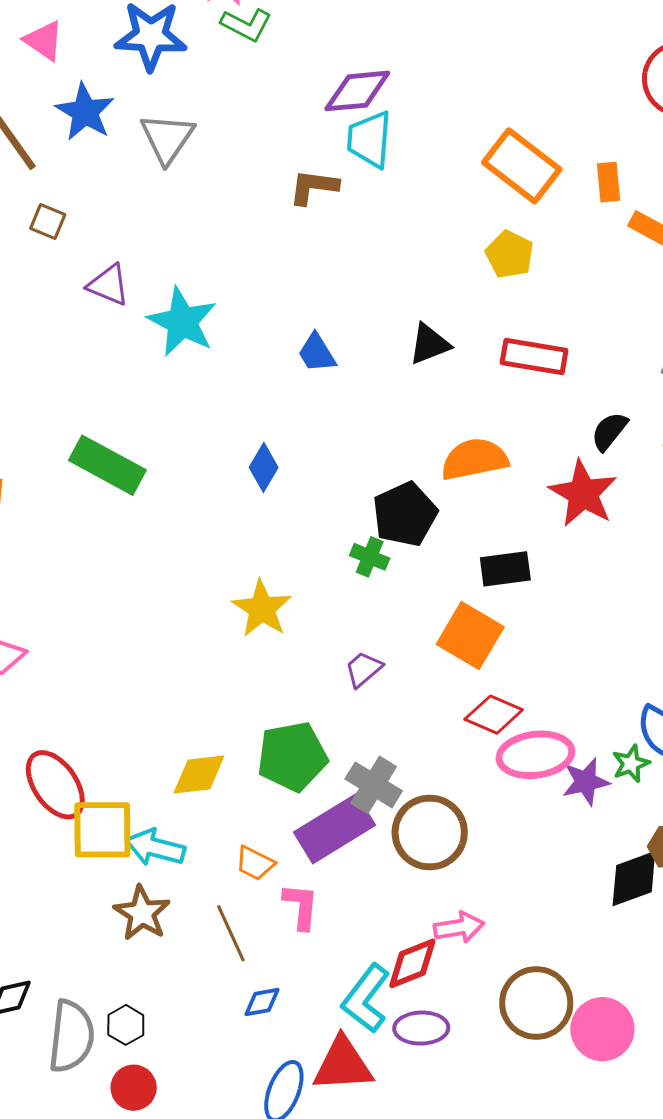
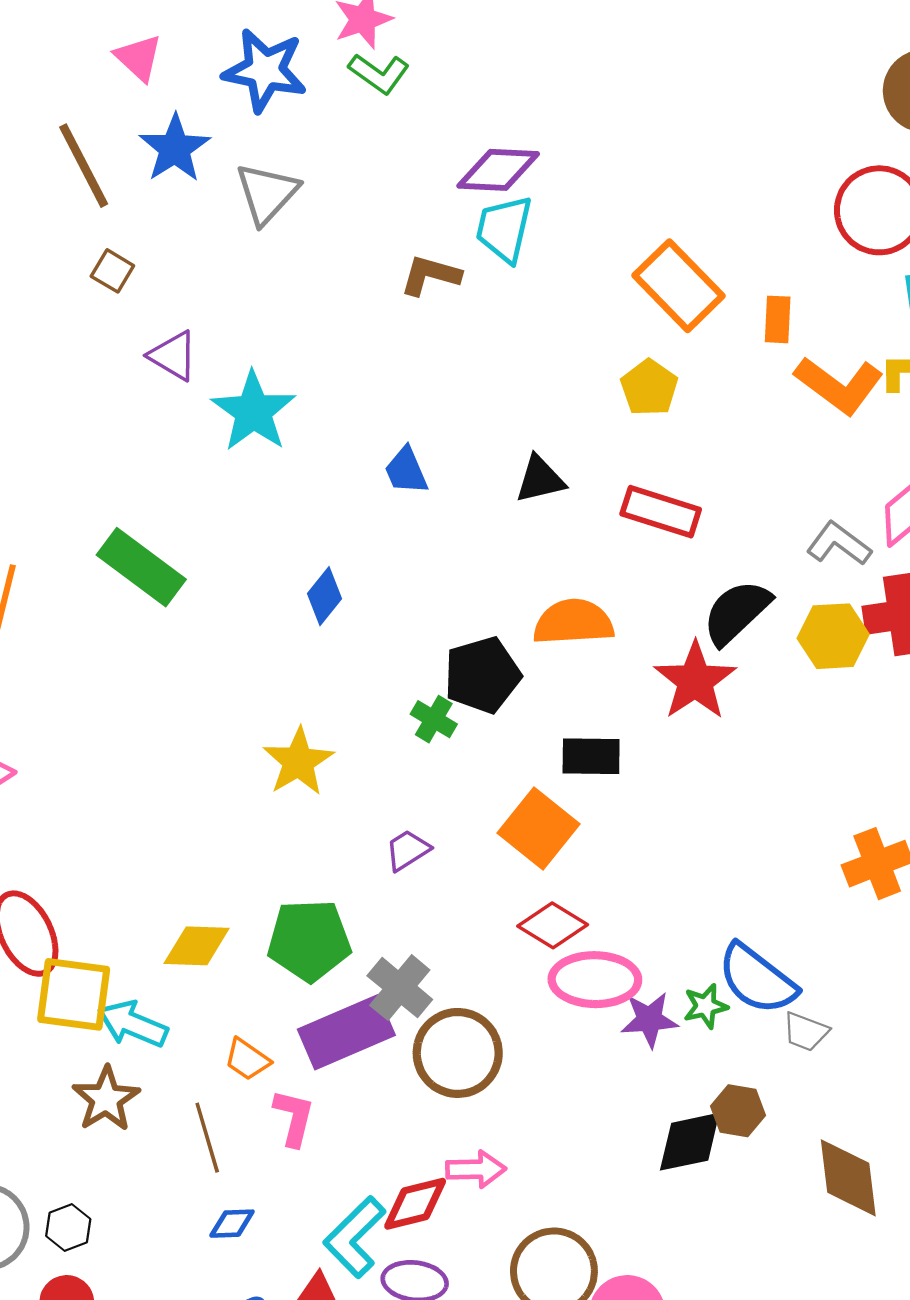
black semicircle: (609, 431) -> (737, 612), size x1.5

